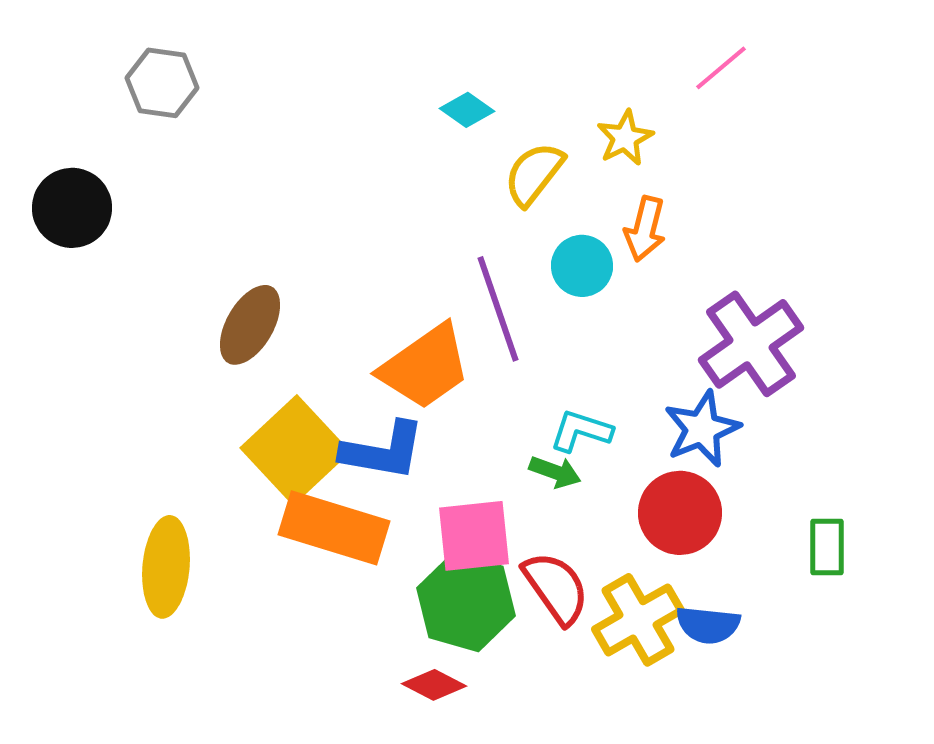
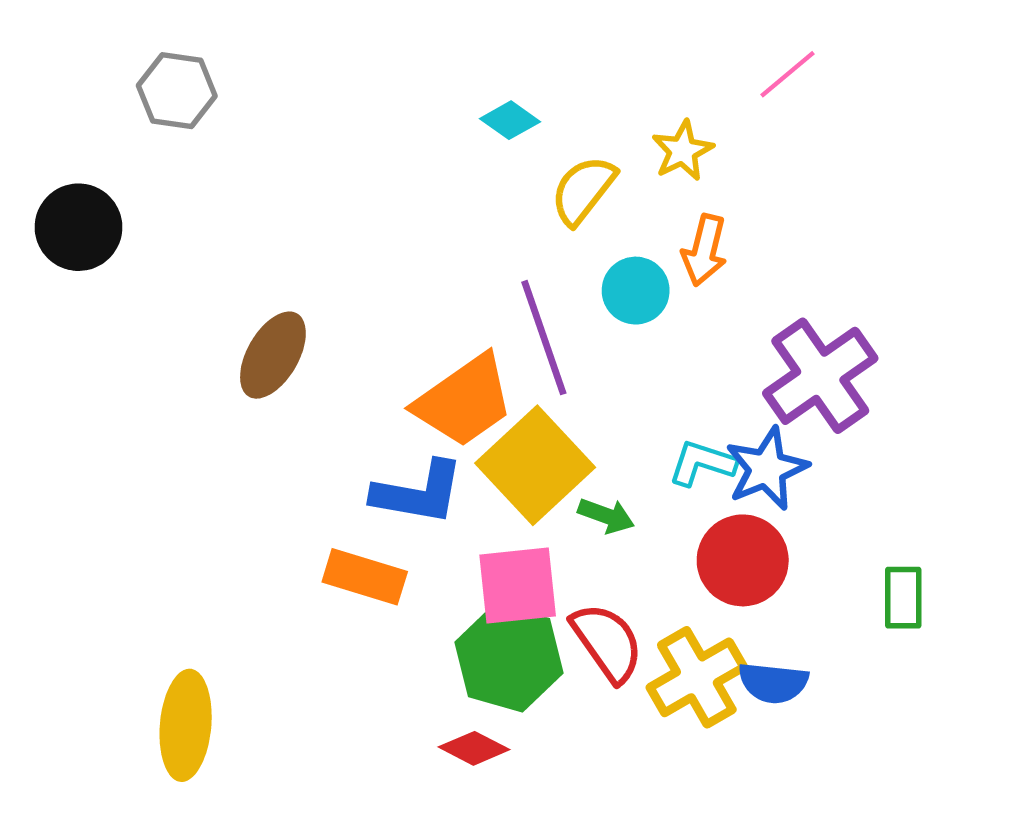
cyan L-shape: (581, 431) -> (702, 463), moved
yellow square: (295, 450) -> (535, 465), moved
orange rectangle: (334, 528) -> (365, 577), size x0.7
yellow ellipse: (166, 567) -> (186, 725), moved

